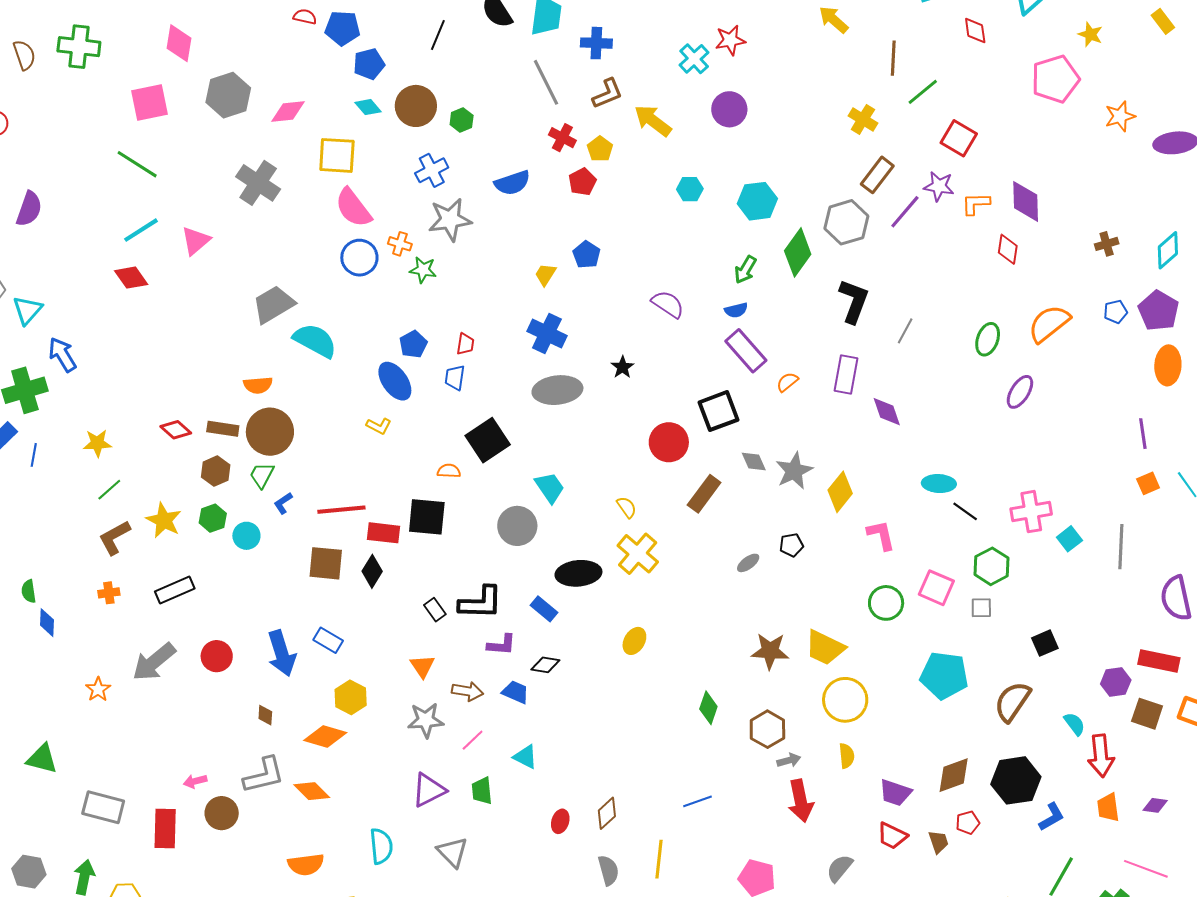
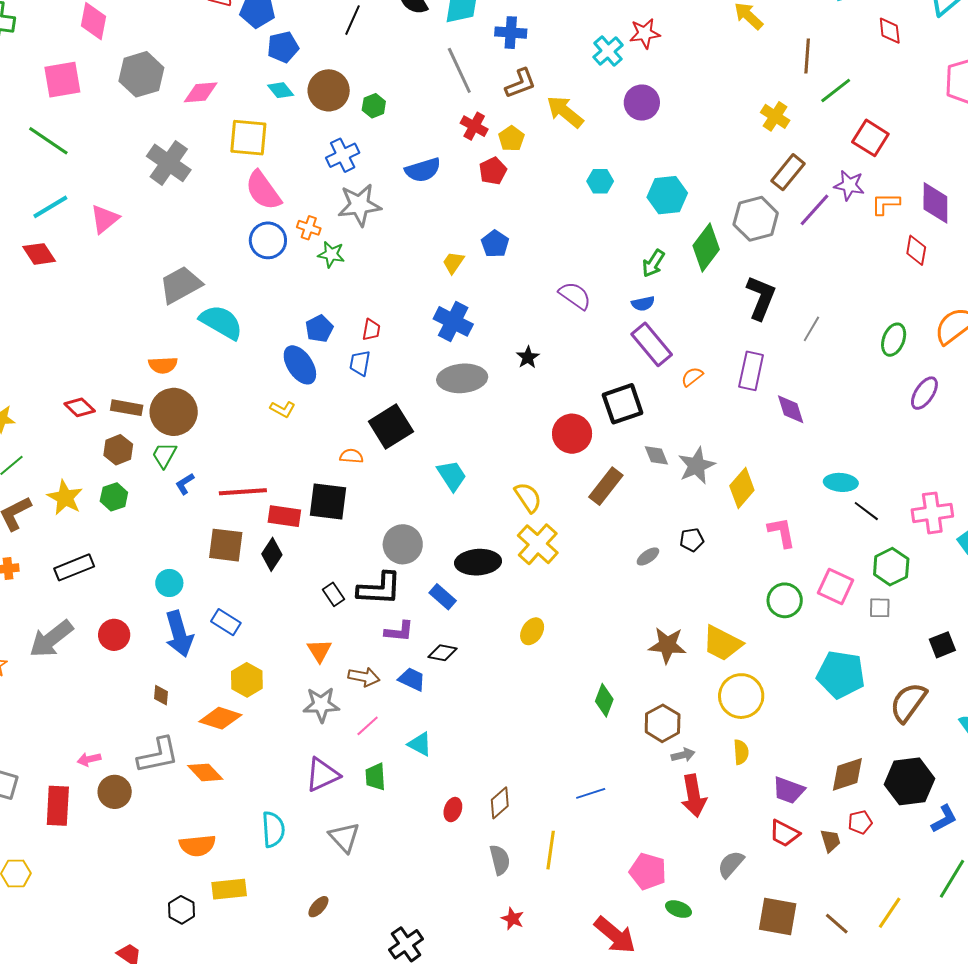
yellow semicircle: (627, 507) -> (528, 497), size x1.4
gray circle: (517, 526) -> (403, 544), moved
cyan circle: (246, 536) -> (169, 583), moved

